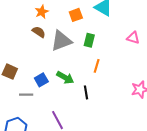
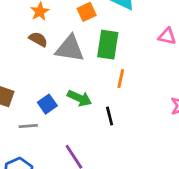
green rectangle: (89, 40) -> (108, 45), size x1.5
gray triangle: (61, 41) -> (70, 49), turned 35

